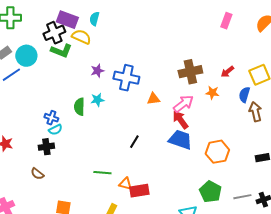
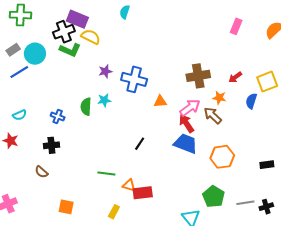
cyan semicircle: (94, 19) -> (125, 12), moved
brown arrow: (255, 112) -> (213, 115), moved, turned -36
cyan semicircle: (55, 130) -> (20, 115), moved

